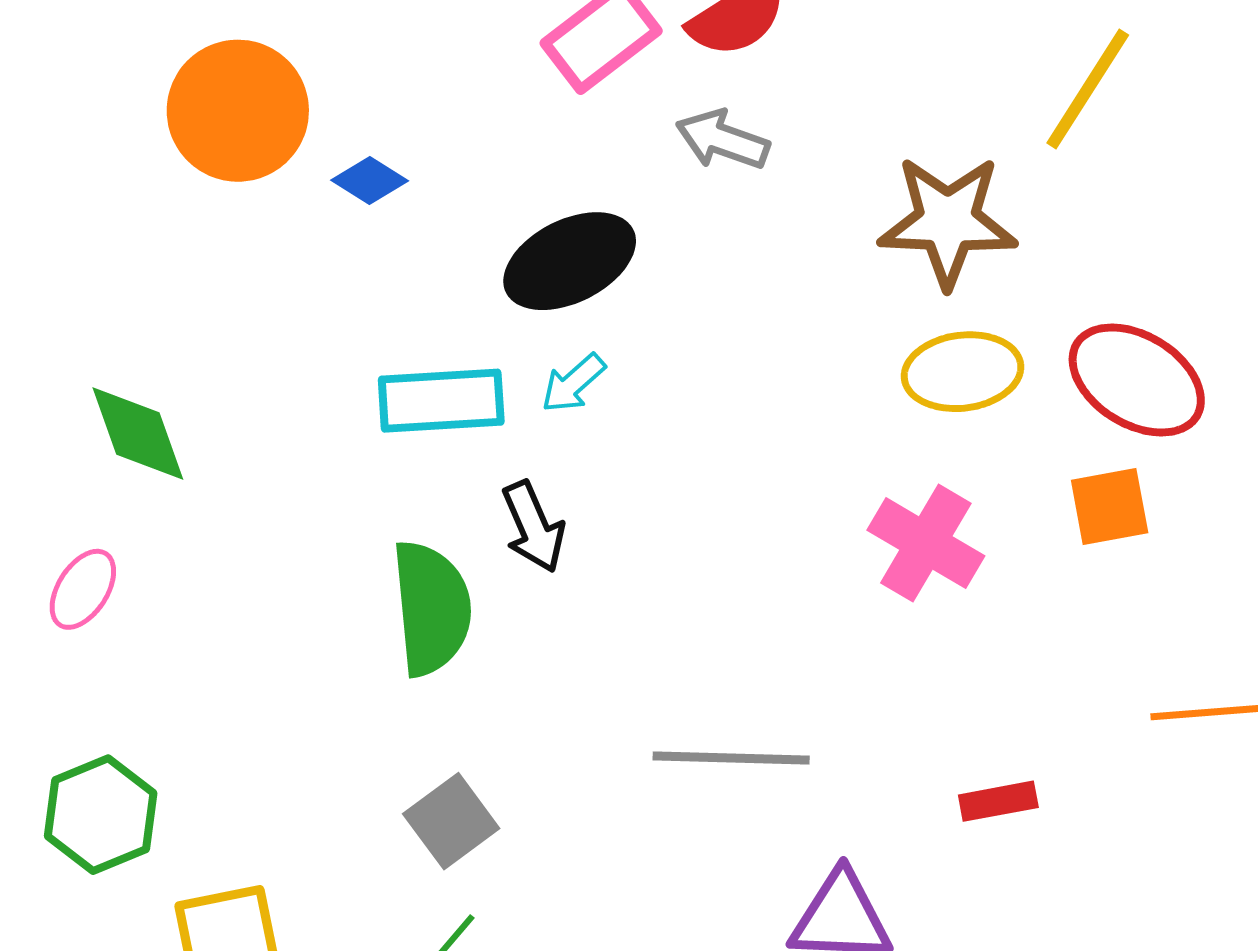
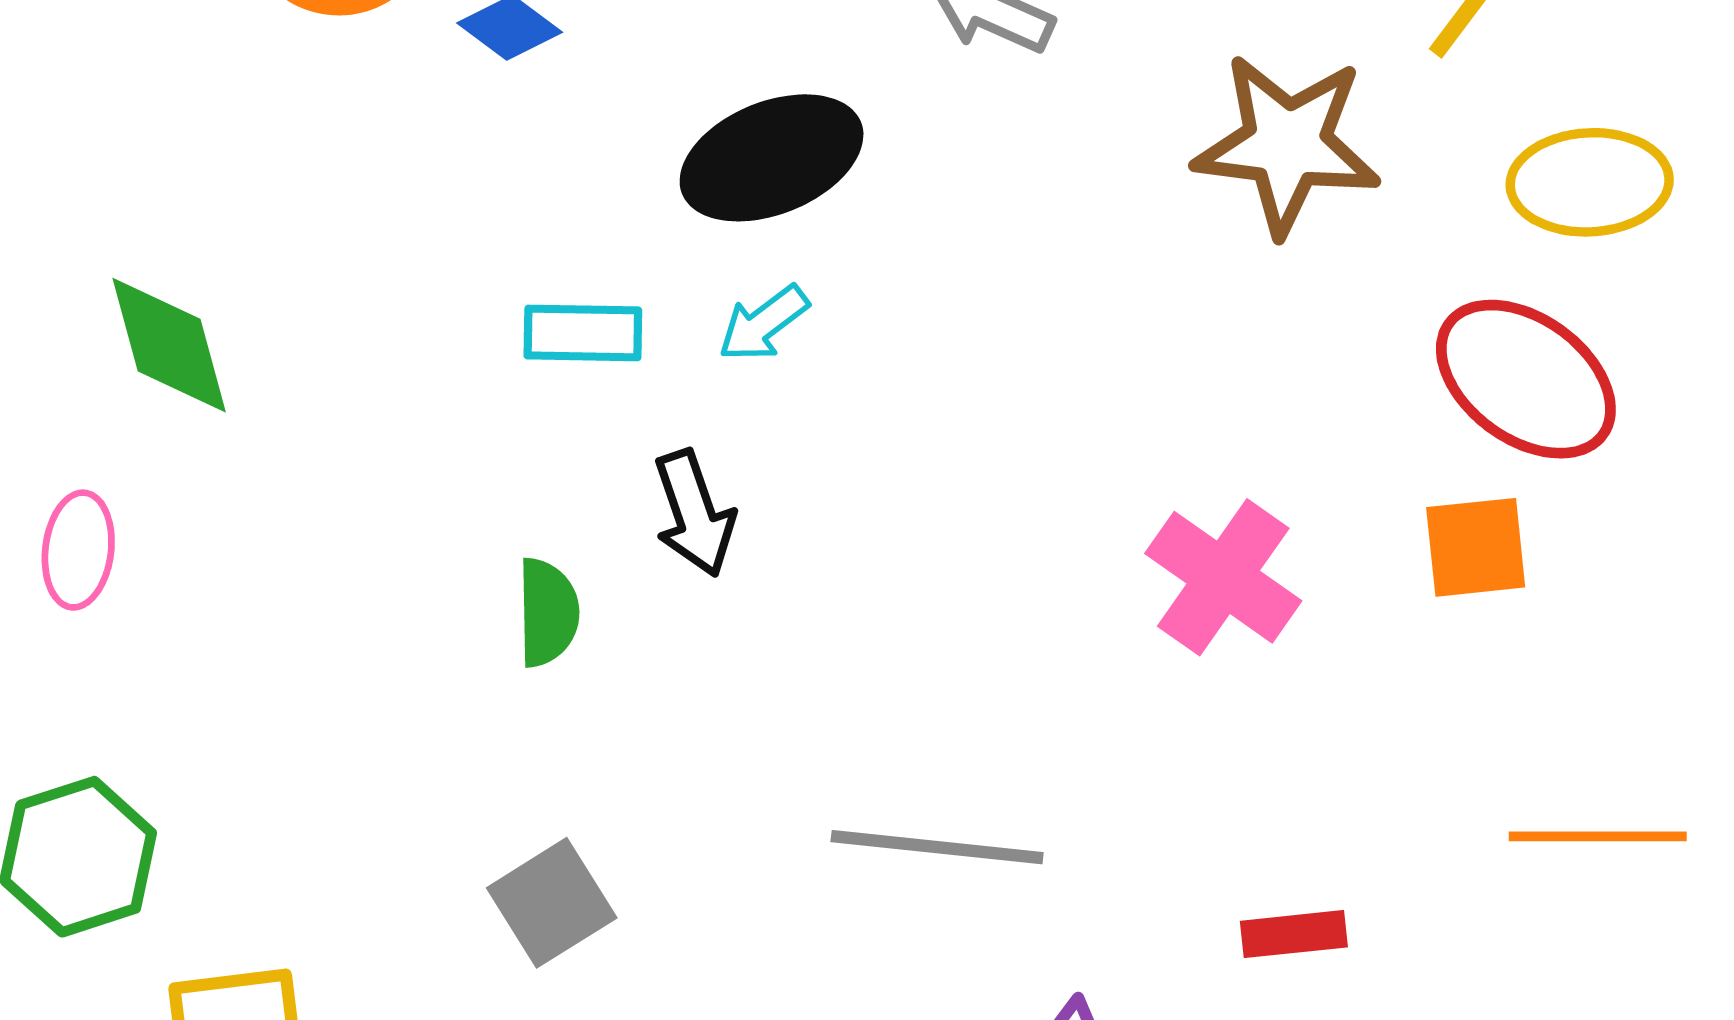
yellow ellipse: (963, 372) -> (1590, 182), moved
cyan rectangle: (441, 401) -> (583, 333), size x0.7
pink ellipse: (83, 589) -> (78, 550), turned -30
green semicircle: (431, 608) -> (548, 612), size x0.6

